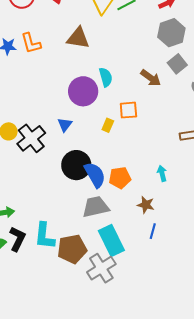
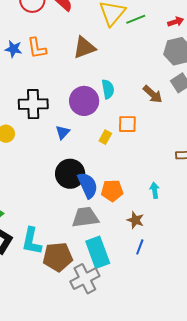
brown triangle: (78, 38) -> (84, 48), turned -35
black cross: (31, 138) -> (33, 104), moved, turned 32

